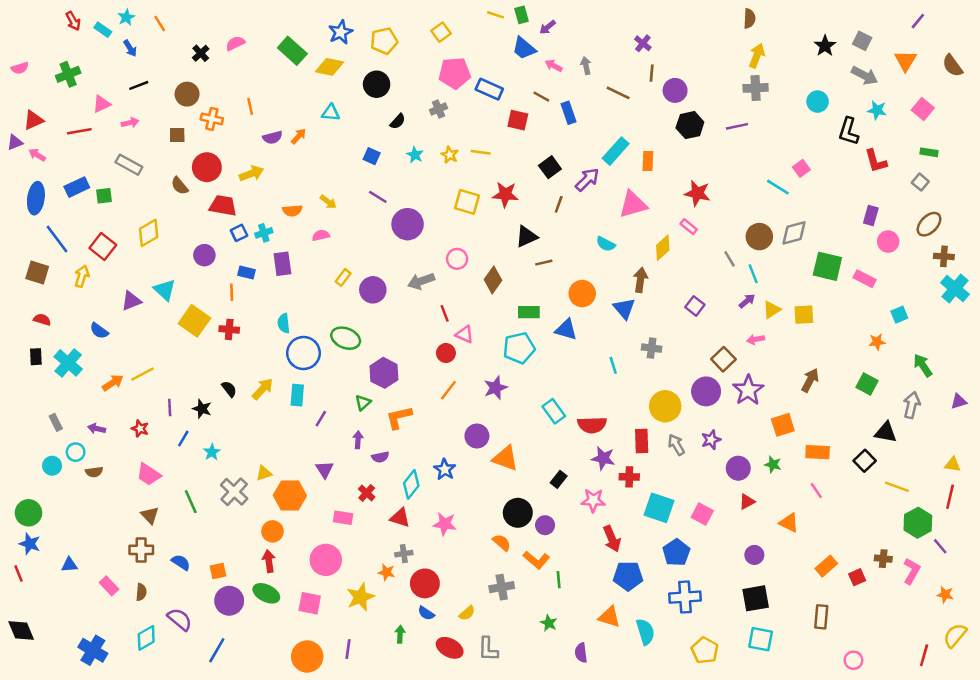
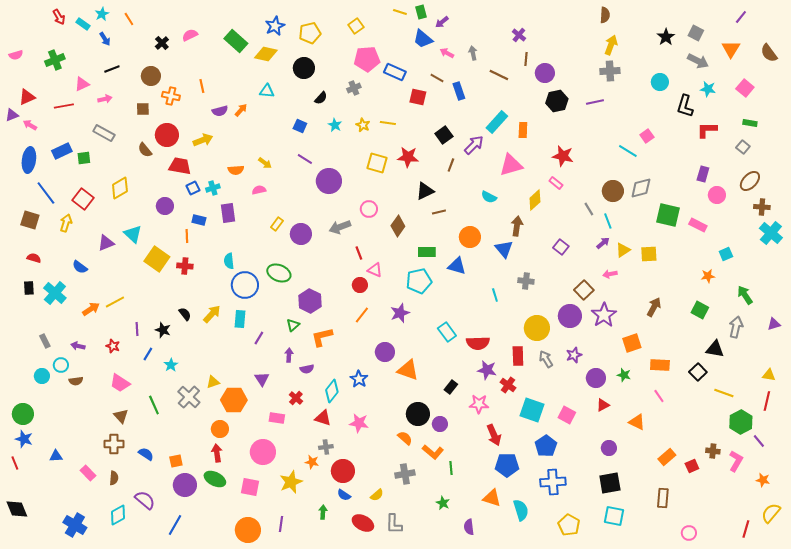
red L-shape: (876, 161) -> (707, 130), turned 105
red cross: (629, 477) -> (508, 385), turned 35

